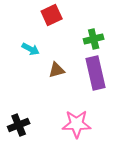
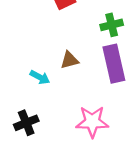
cyan arrow: (31, 49) -> (40, 77), moved

